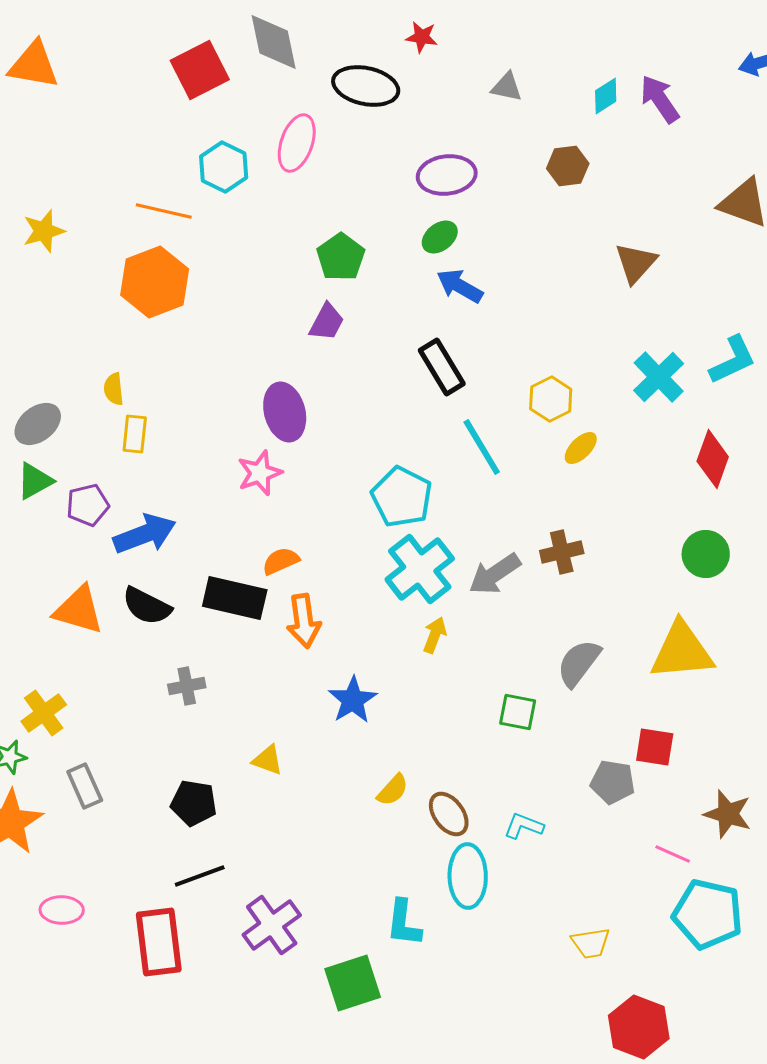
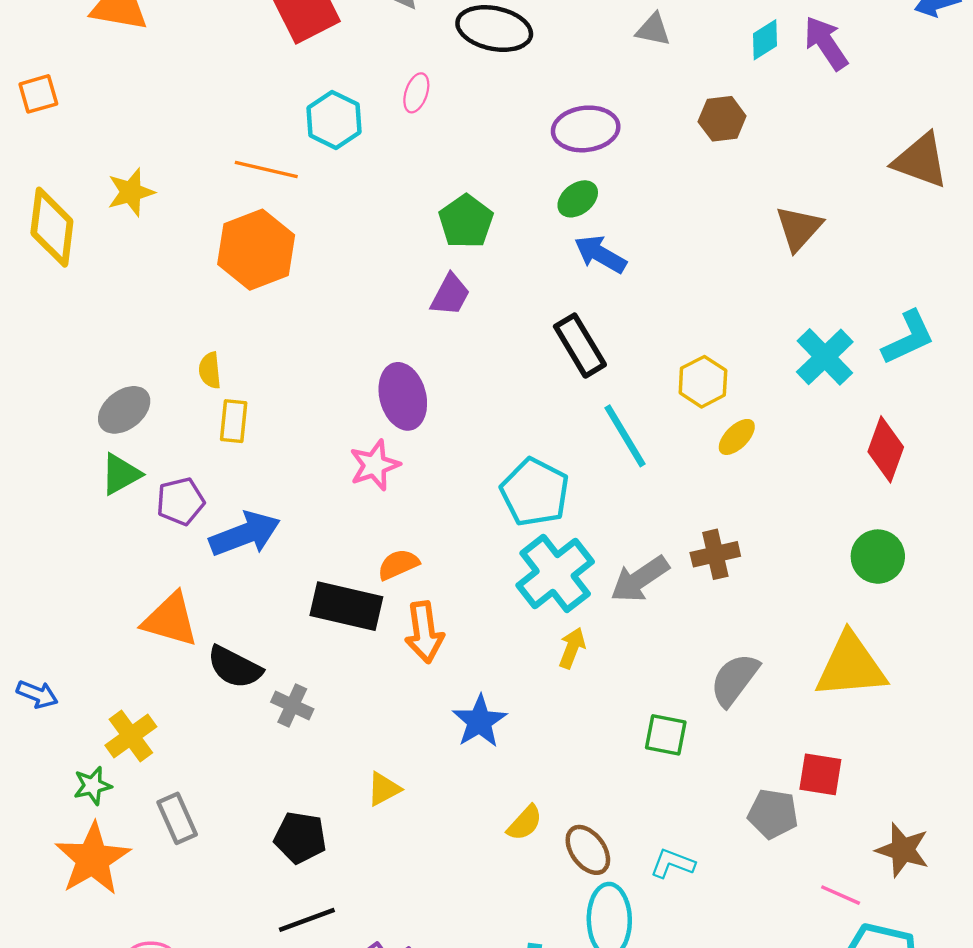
pink ellipse: (297, 143) -> (416, 93), size x0.6
black semicircle: (147, 606) -> (235, 667), moved
gray cross: (187, 686) -> (292, 705), turned 36
yellow triangle: (268, 760) -> (384, 789), turned -48

